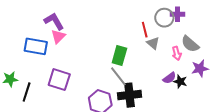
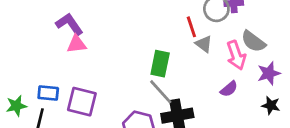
pink triangle: (58, 36) -> (77, 44), turned 42
blue rectangle: (36, 46) -> (48, 93), moved, size x0.7
pink arrow: (177, 53) -> (236, 55), size x1.5
black star: (180, 81) -> (271, 105), moved

